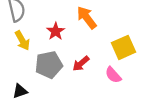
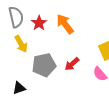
orange arrow: (87, 18) -> (65, 24), moved
red star: (56, 31) -> (39, 23), moved

